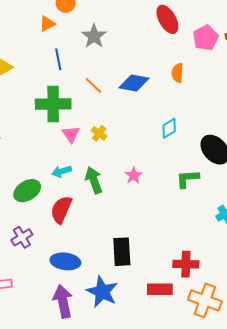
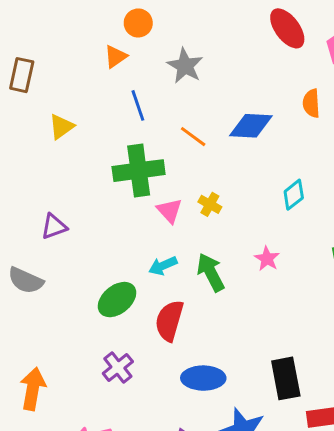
cyan diamond: (169, 128) -> (294, 195), moved
black rectangle: (122, 252) -> (286, 378), moved
blue ellipse: (65, 261) -> (203, 378), moved

